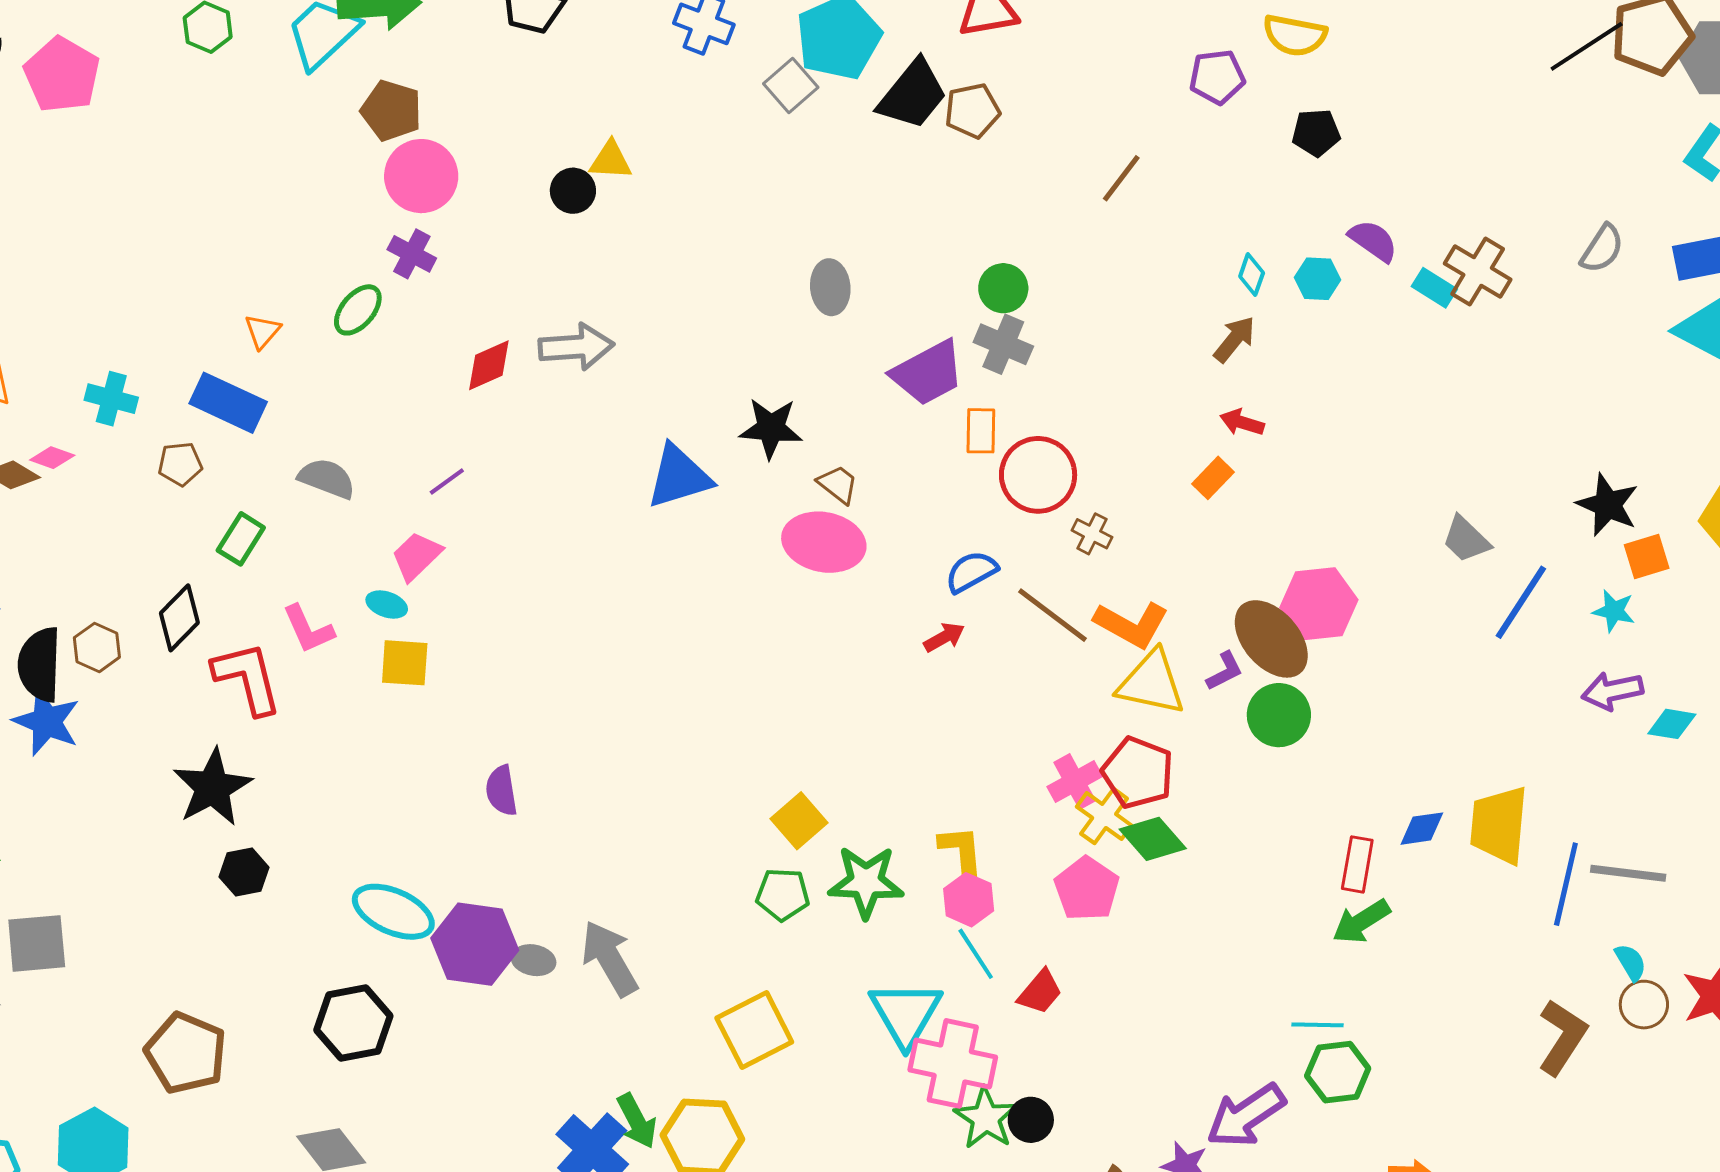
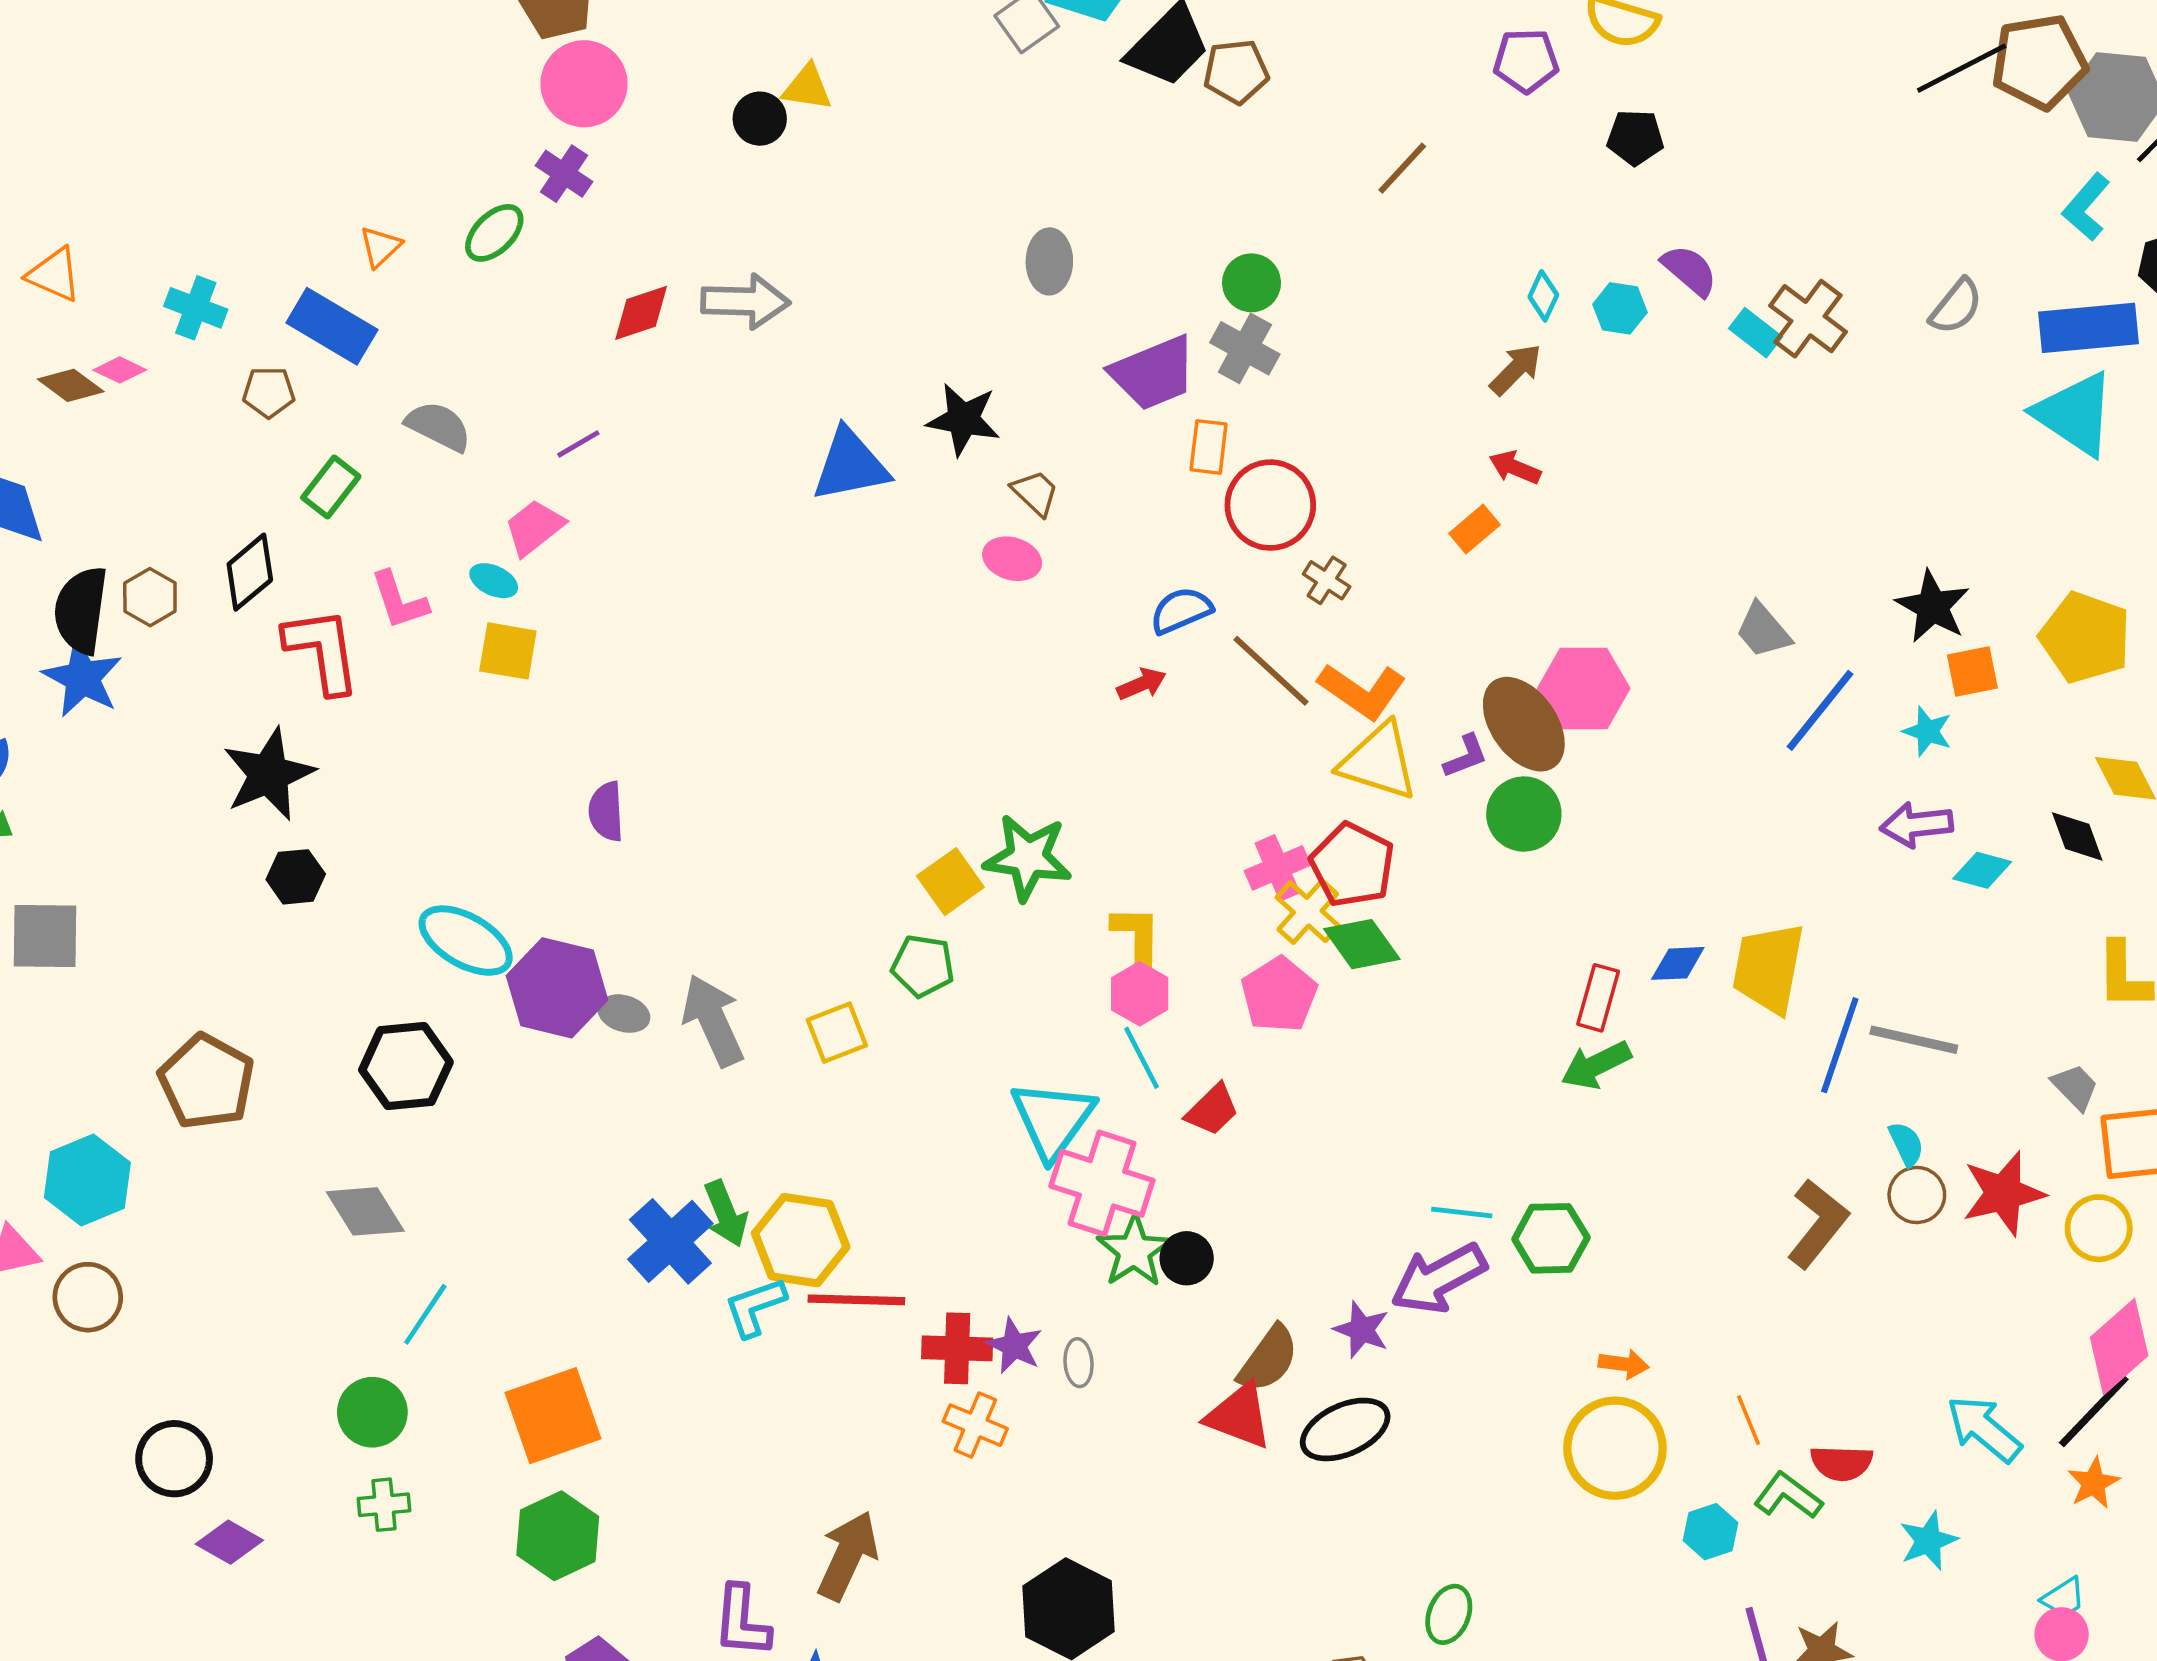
pink ellipse: (824, 542) -> (1012, 559), size x0.6
green star: (866, 882) -> (1028, 858), moved
cyan line: (1317, 1025) -> (1462, 1212), moved
yellow square: (754, 1030) -> (837, 1033), moved, size x0.7

